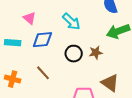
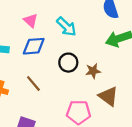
pink triangle: (29, 18) -> (31, 21), moved
brown star: (96, 53) -> (93, 71), moved

